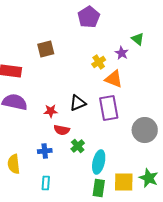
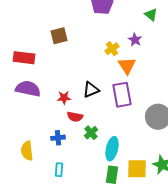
green triangle: (138, 39) -> (151, 15), moved
orange triangle: (114, 79) -> (127, 66), turned 36

